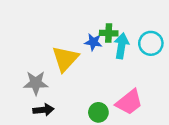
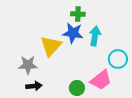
green cross: (109, 33) -> (78, 14), moved
blue star: (93, 42) -> (73, 33), size x1.5
cyan circle: (151, 43) -> (118, 59), moved

